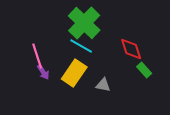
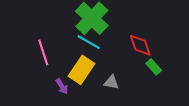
purple arrow: (43, 72) -> (62, 86), moved

